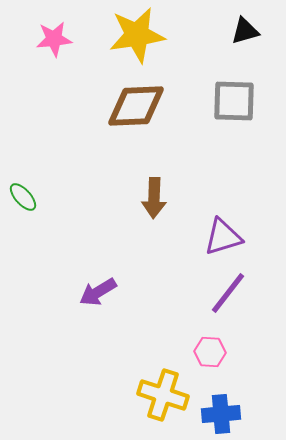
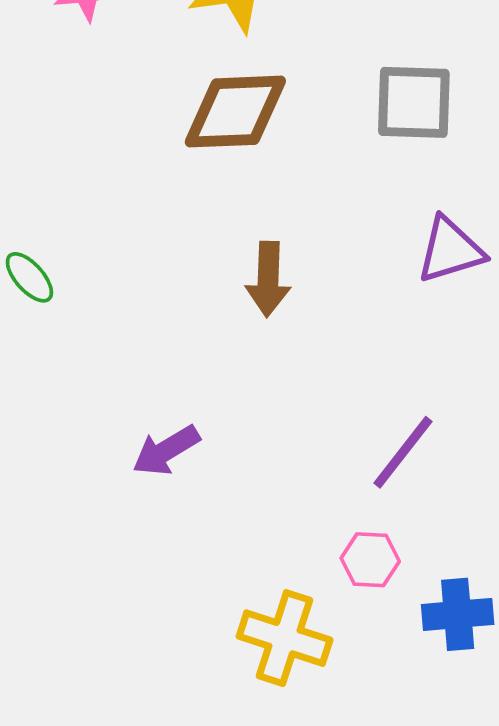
purple triangle: (223, 237) -> (450, 250), moved
blue cross: (221, 414) -> (458, 614), moved

